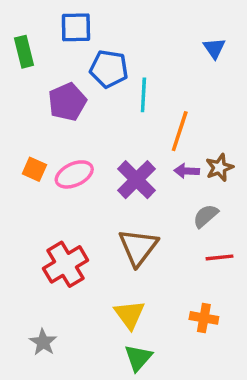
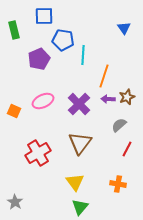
orange square: (34, 169) -> (14, 111), moved
red line: (219, 257) -> (127, 149), turned -56
gray star: (43, 342) -> (15, 202), moved

